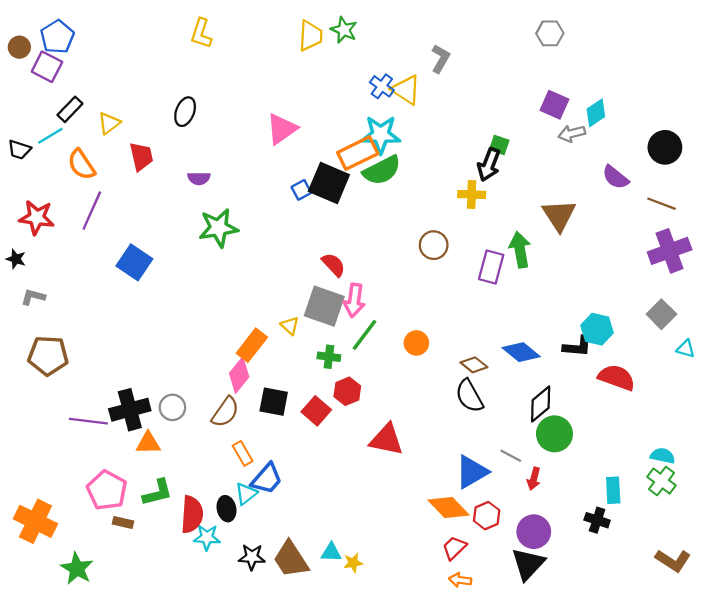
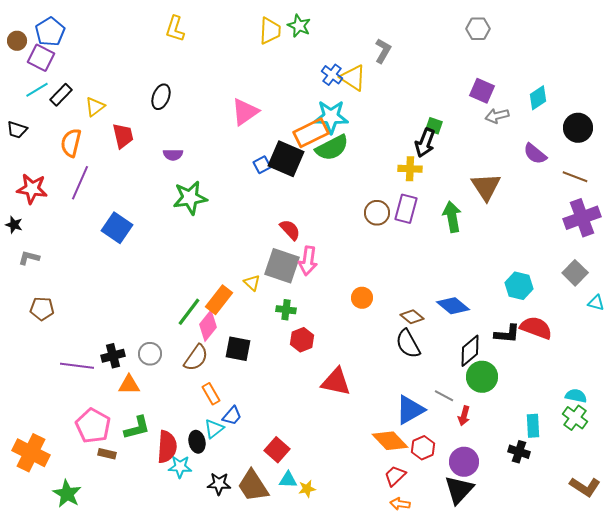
cyan diamond: (596, 113) -> (538, 98), moved
cyan line: (50, 136) -> (37, 90), moved
orange semicircle: (81, 165) -> (71, 143), turned 48
purple rectangle: (491, 267) -> (406, 209), moved
green line: (365, 335) -> (189, 312), moved
black L-shape: (577, 346) -> (507, 334), moved
brown pentagon: (48, 356) -> (42, 309), size x0.7
black cross: (130, 410) -> (113, 356), size x0.7
red square: (316, 411) -> (277, 450), moved
blue trapezoid: (267, 479) -> (232, 416), size x0.7

